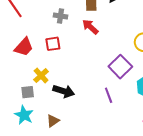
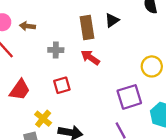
red square: (53, 44) -> (62, 85), moved
purple square: (120, 67) -> (129, 97), turned 35

